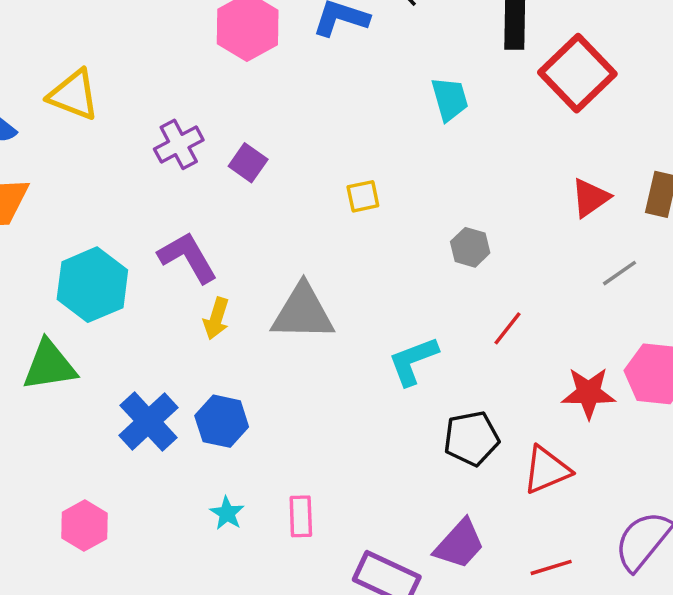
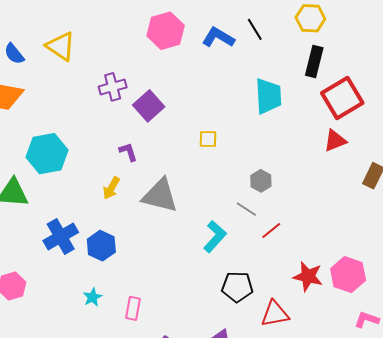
cyan trapezoid: (450, 99) -> (268, 96), size x1.4
purple square: (248, 163) -> (149, 106), size x1.4
red triangle: (590, 198) -> (335, 141), moved
purple L-shape: (188, 257) -> (128, 152), moved, size x0.6
gray line: (619, 273) -> (246, 209), moved, turned 55
cyan L-shape: (413, 361) -> (215, 237), turned 140

